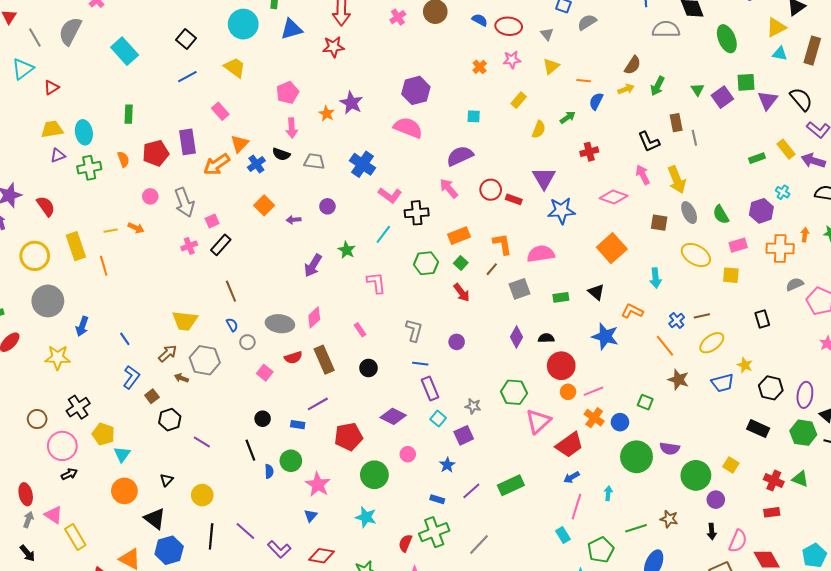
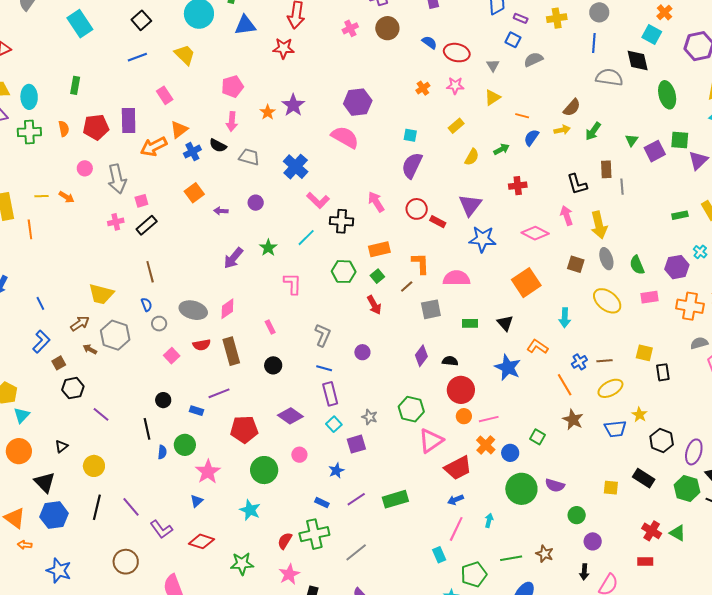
purple semicircle: (460, 156) -> (412, 165), moved, turned -48
yellow square: (731, 275) -> (644, 353), moved
yellow square: (731, 465) -> (611, 488), moved, turned -35
green circle: (696, 475) -> (577, 515), size x0.6

